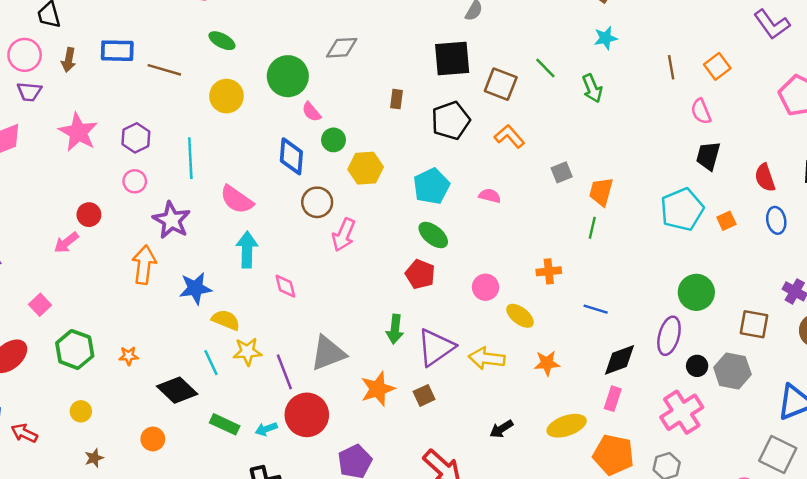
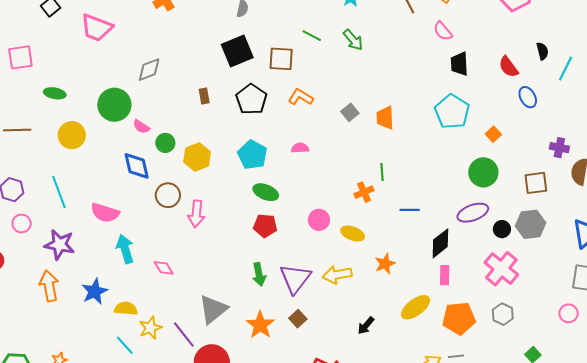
orange square: (726, 221) -> (493, 134), moved
green line: (592, 228) -> (382, 172), moved
purple ellipse: (669, 336) -> (473, 213), turned 72

